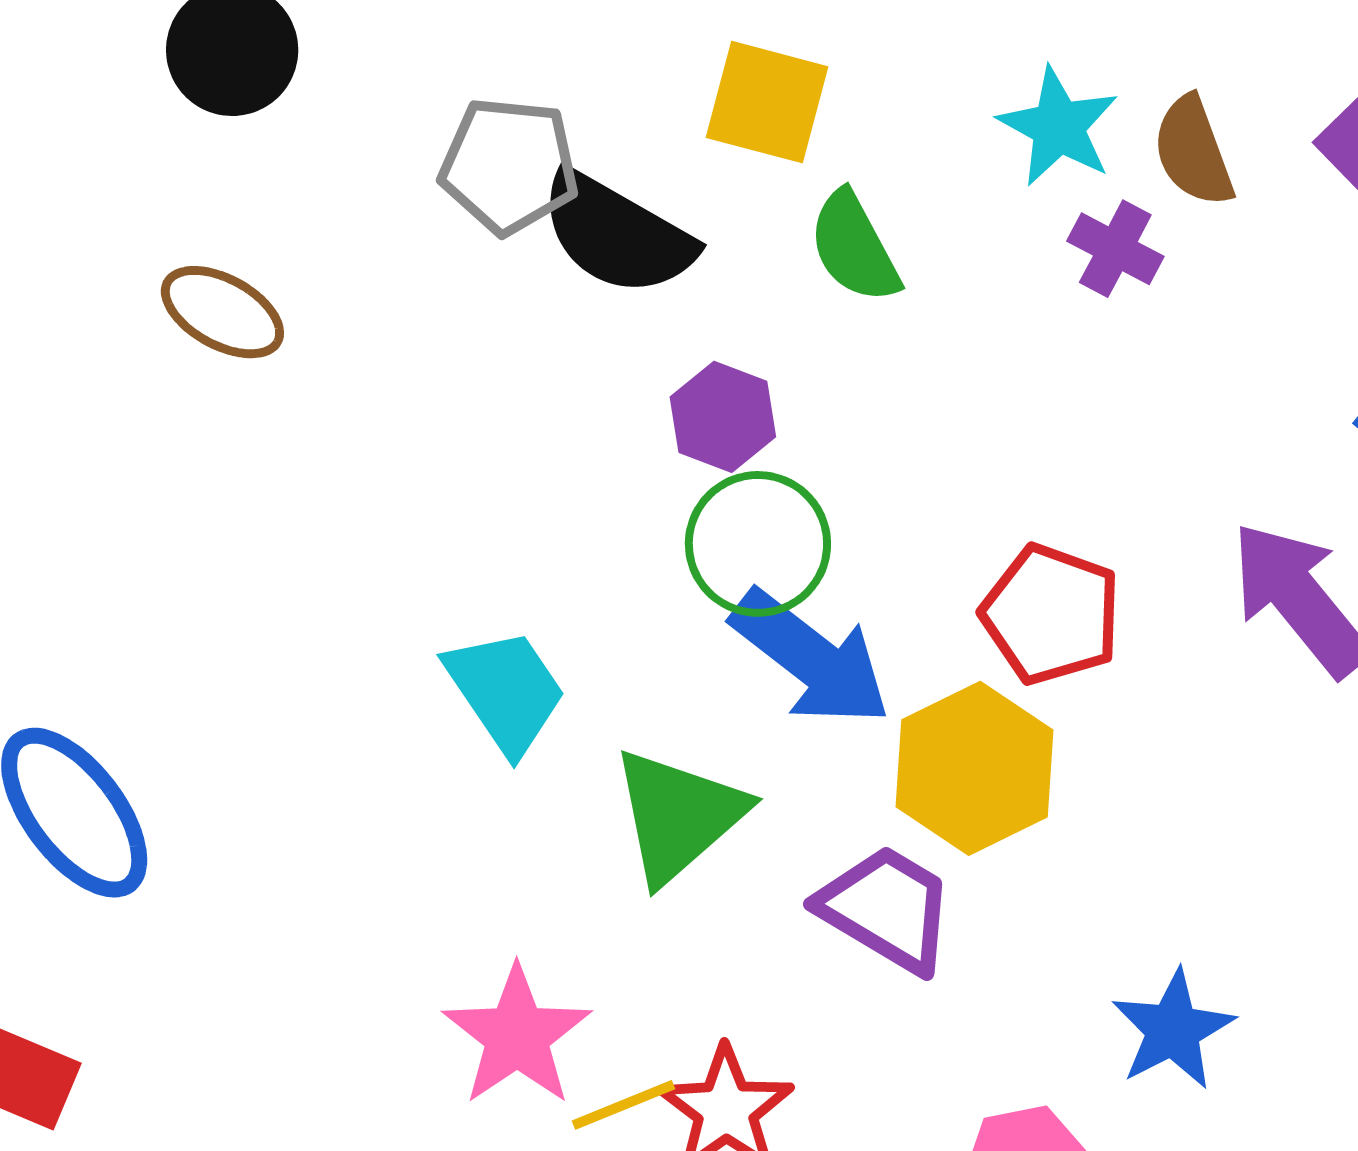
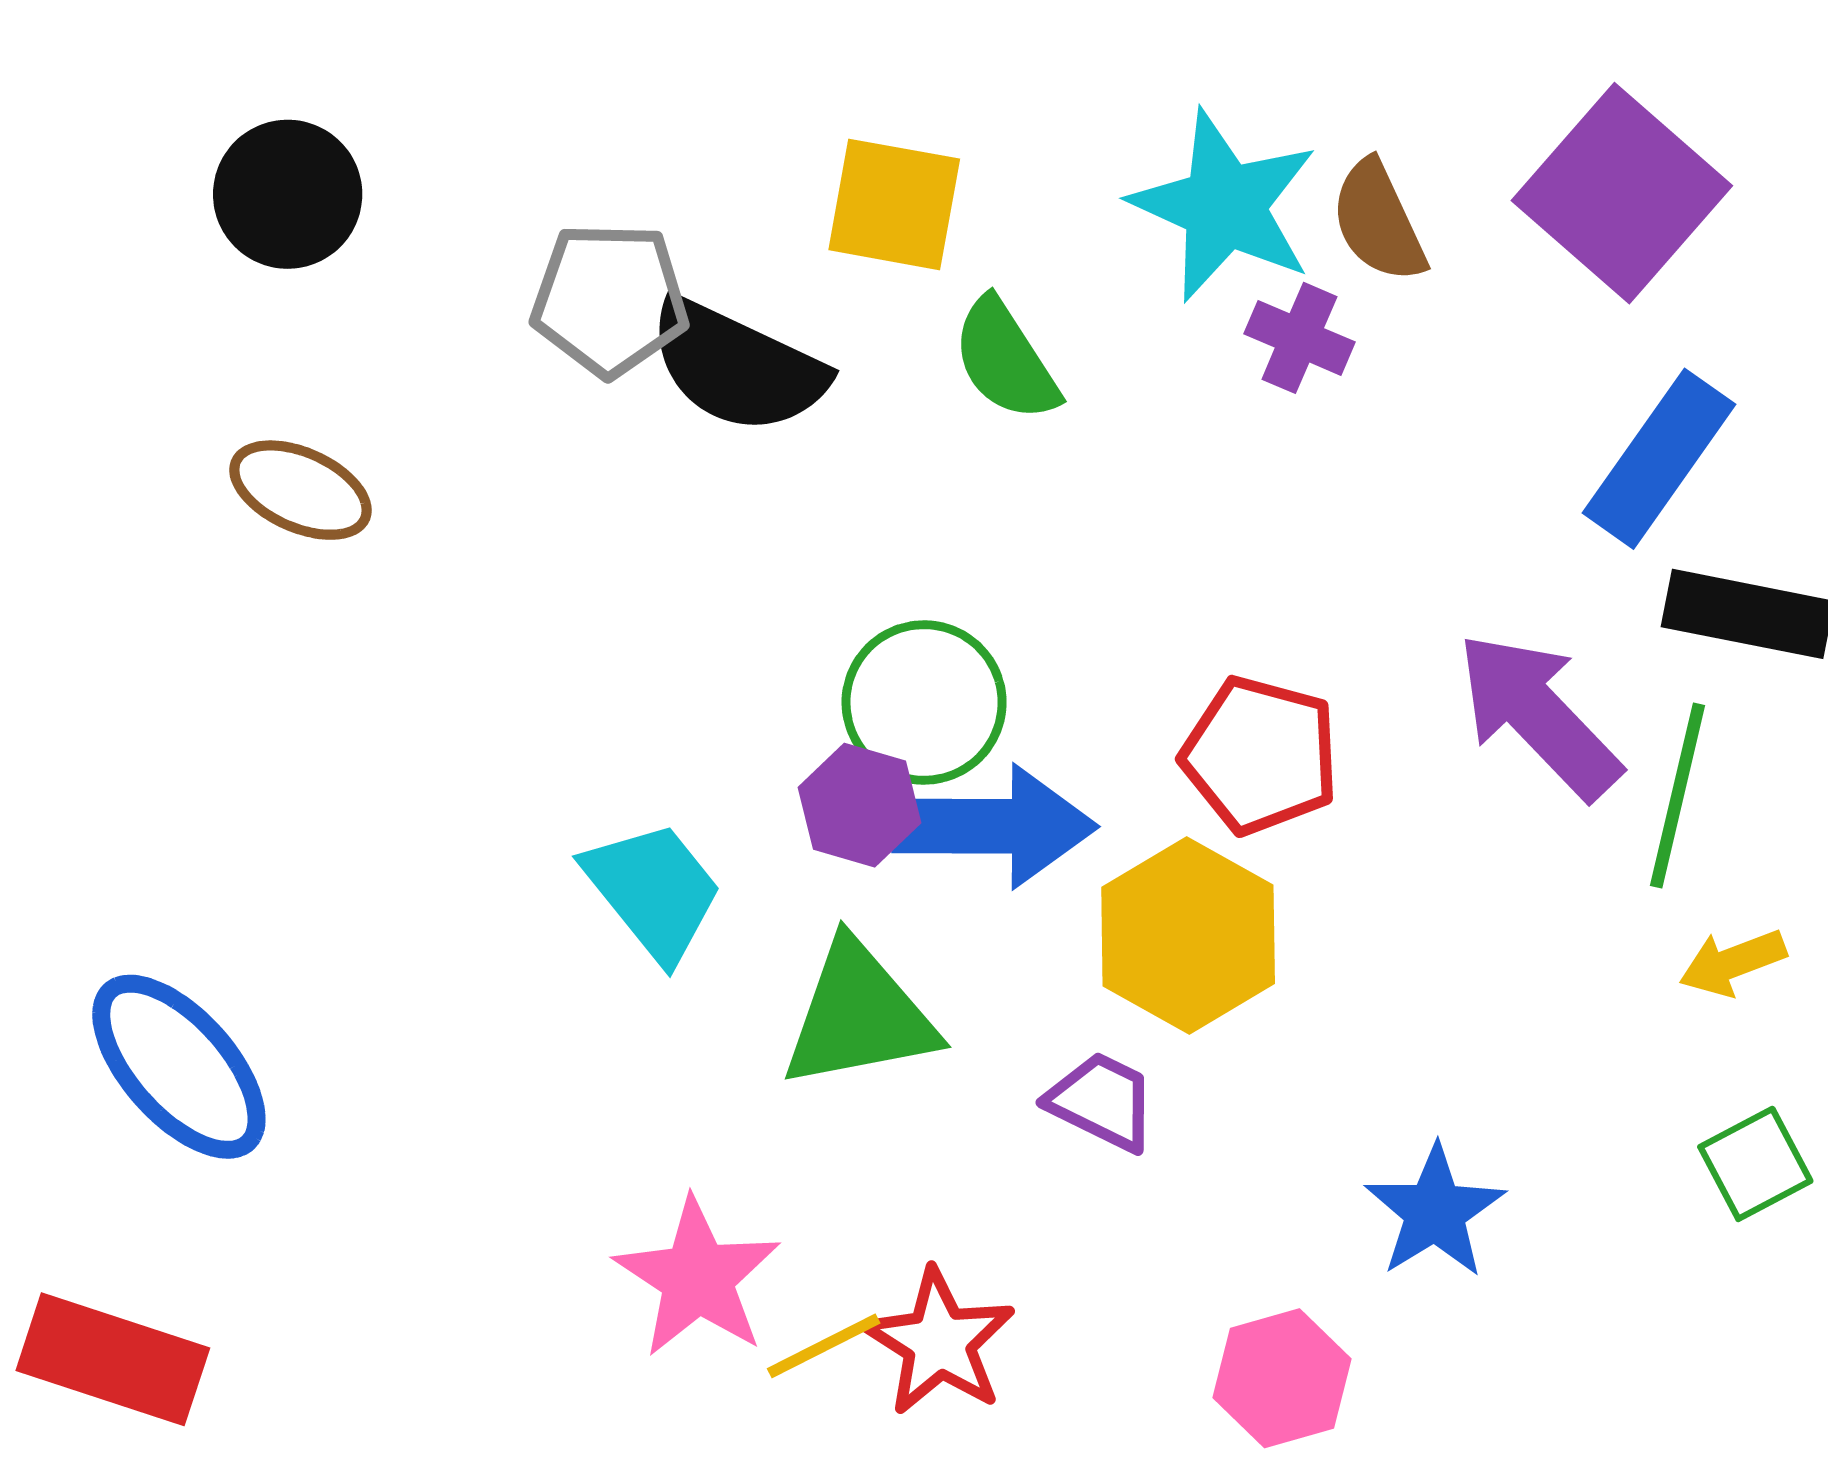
cyan star: (1058, 127) -> (1224, 206), size x1.4
purple hexagon: (723, 417) -> (860, 805), moved
blue arrow: (811, 658) -> (994, 826), turned -33
green triangle: (678, 816) -> (859, 1015), turned 35
purple trapezoid: (887, 909) -> (1102, 1101), size x0.7

